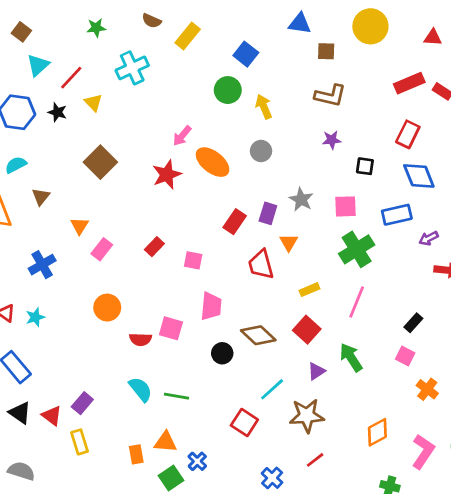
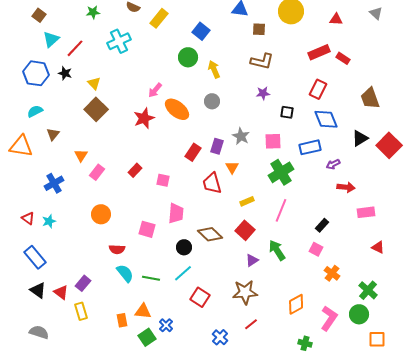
yellow triangle: (93, 103) -> (94, 83), moved
red semicircle: (140, 339) -> (117, 249), moved
cyan line: (272, 389) -> (183, 273), moved

